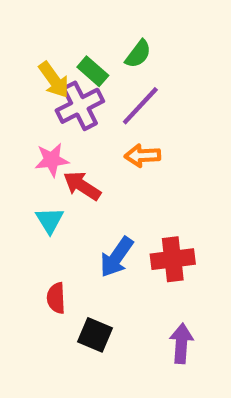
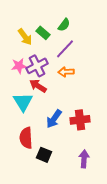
purple cross: (80, 106) -> (37, 66), moved
pink star: (52, 160) -> (19, 66), moved
cyan triangle: (50, 220) -> (23, 102), size x1.5
red semicircle: (56, 298) -> (26, 138), size x1.5

